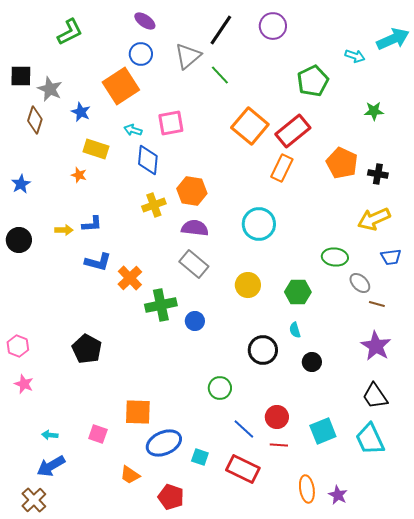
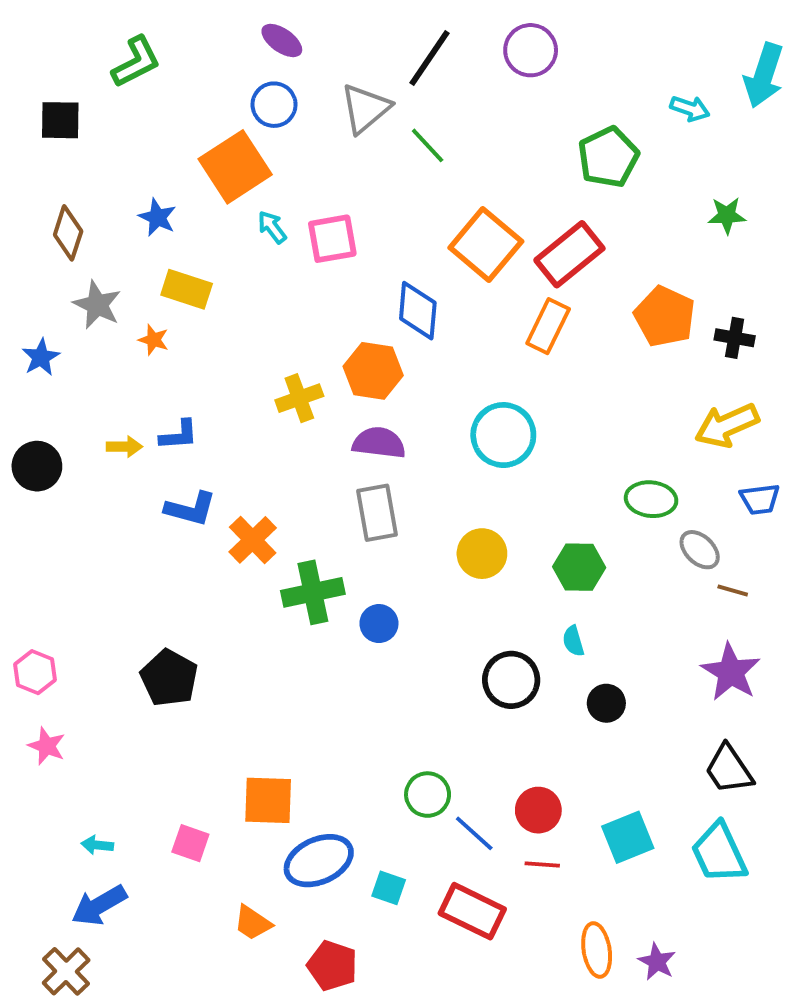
cyan arrow: (393, 39) -> (764, 75), turned 132
black square: (21, 76) -> (60, 120), moved
gray star: (50, 89) -> (97, 305), moved
cyan arrow: (133, 130) -> (272, 227), moved, turned 36
blue diamond: (148, 160) -> (418, 311), moved
gray rectangle: (194, 264) -> (377, 513), turned 40
green circle: (220, 388) -> (428, 795), moved

